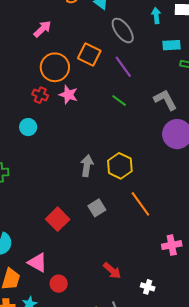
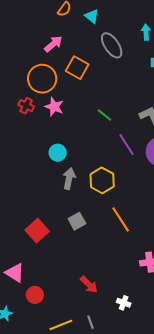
pink arrow: (42, 29) -> (53, 44), moved
purple line: (123, 67) -> (127, 145), moved
cyan circle: (28, 127) -> (58, 153), moved

